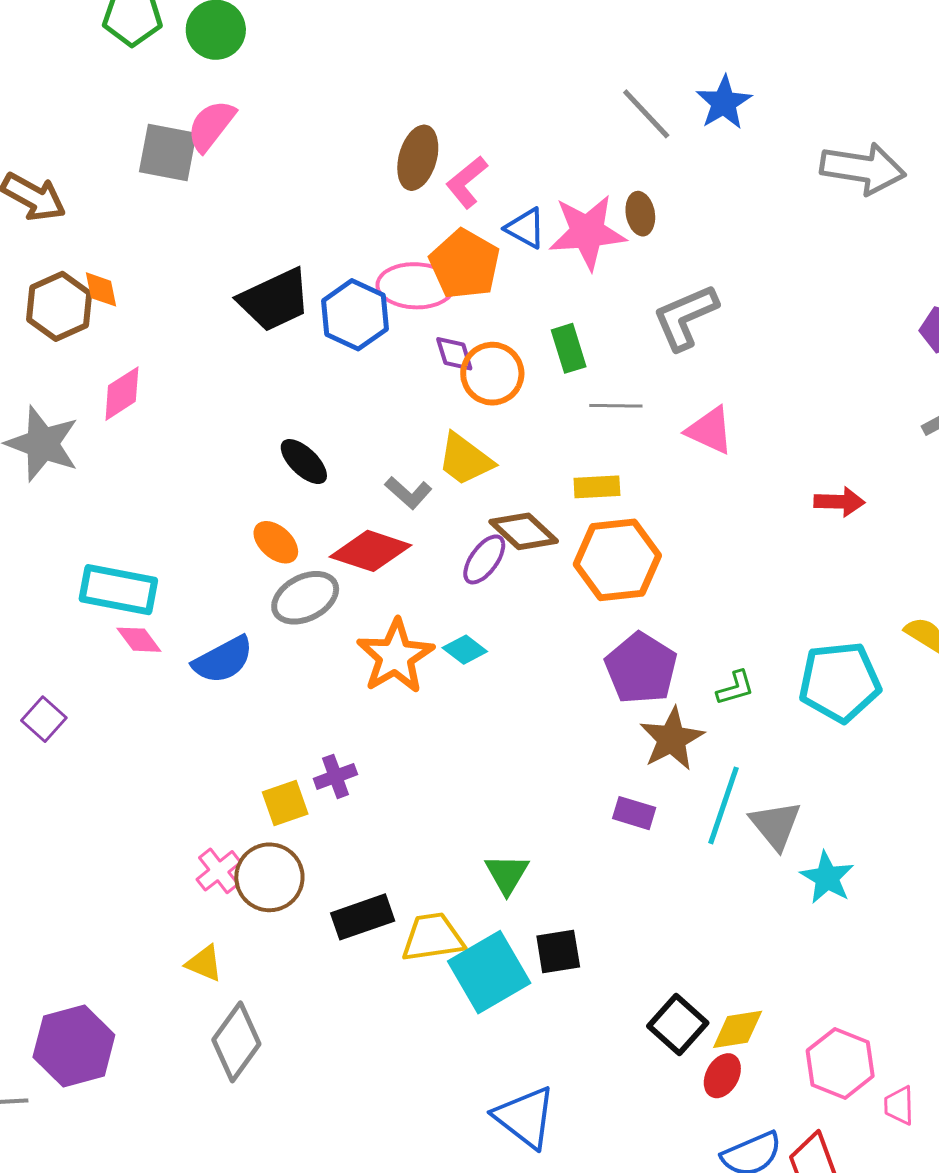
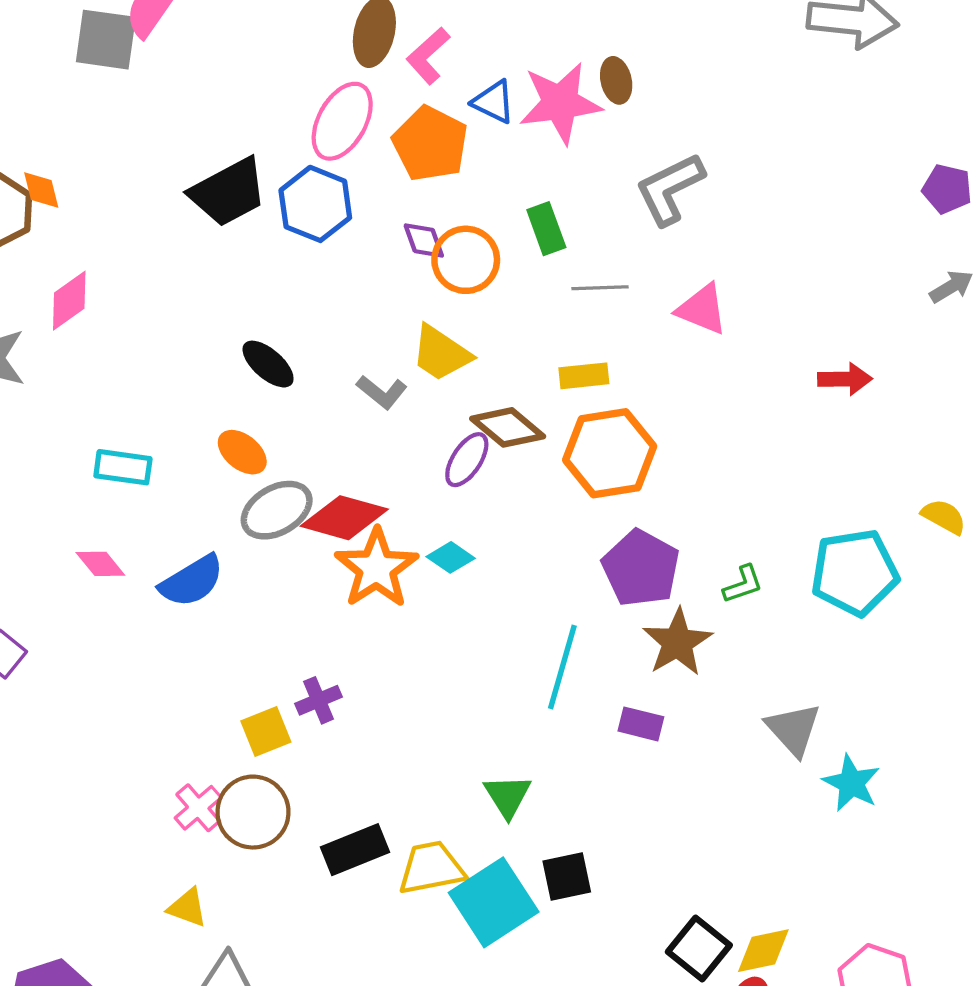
pink ellipse: (416, 286) -> (342, 121), moved, turned -60
red diamond: (371, 551) -> (344, 518), moved
cyan rectangle: (118, 590) -> (123, 467), moved, size x0.7
cyan line: (724, 805) -> (562, 667), moved

